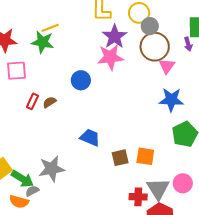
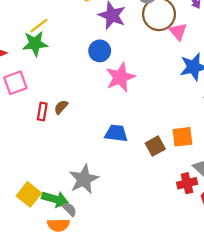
pink star: (110, 57) -> (120, 77), moved
blue circle: (81, 80) -> (100, 51), moved
gray semicircle: (32, 191) -> (69, 209), turned 88

